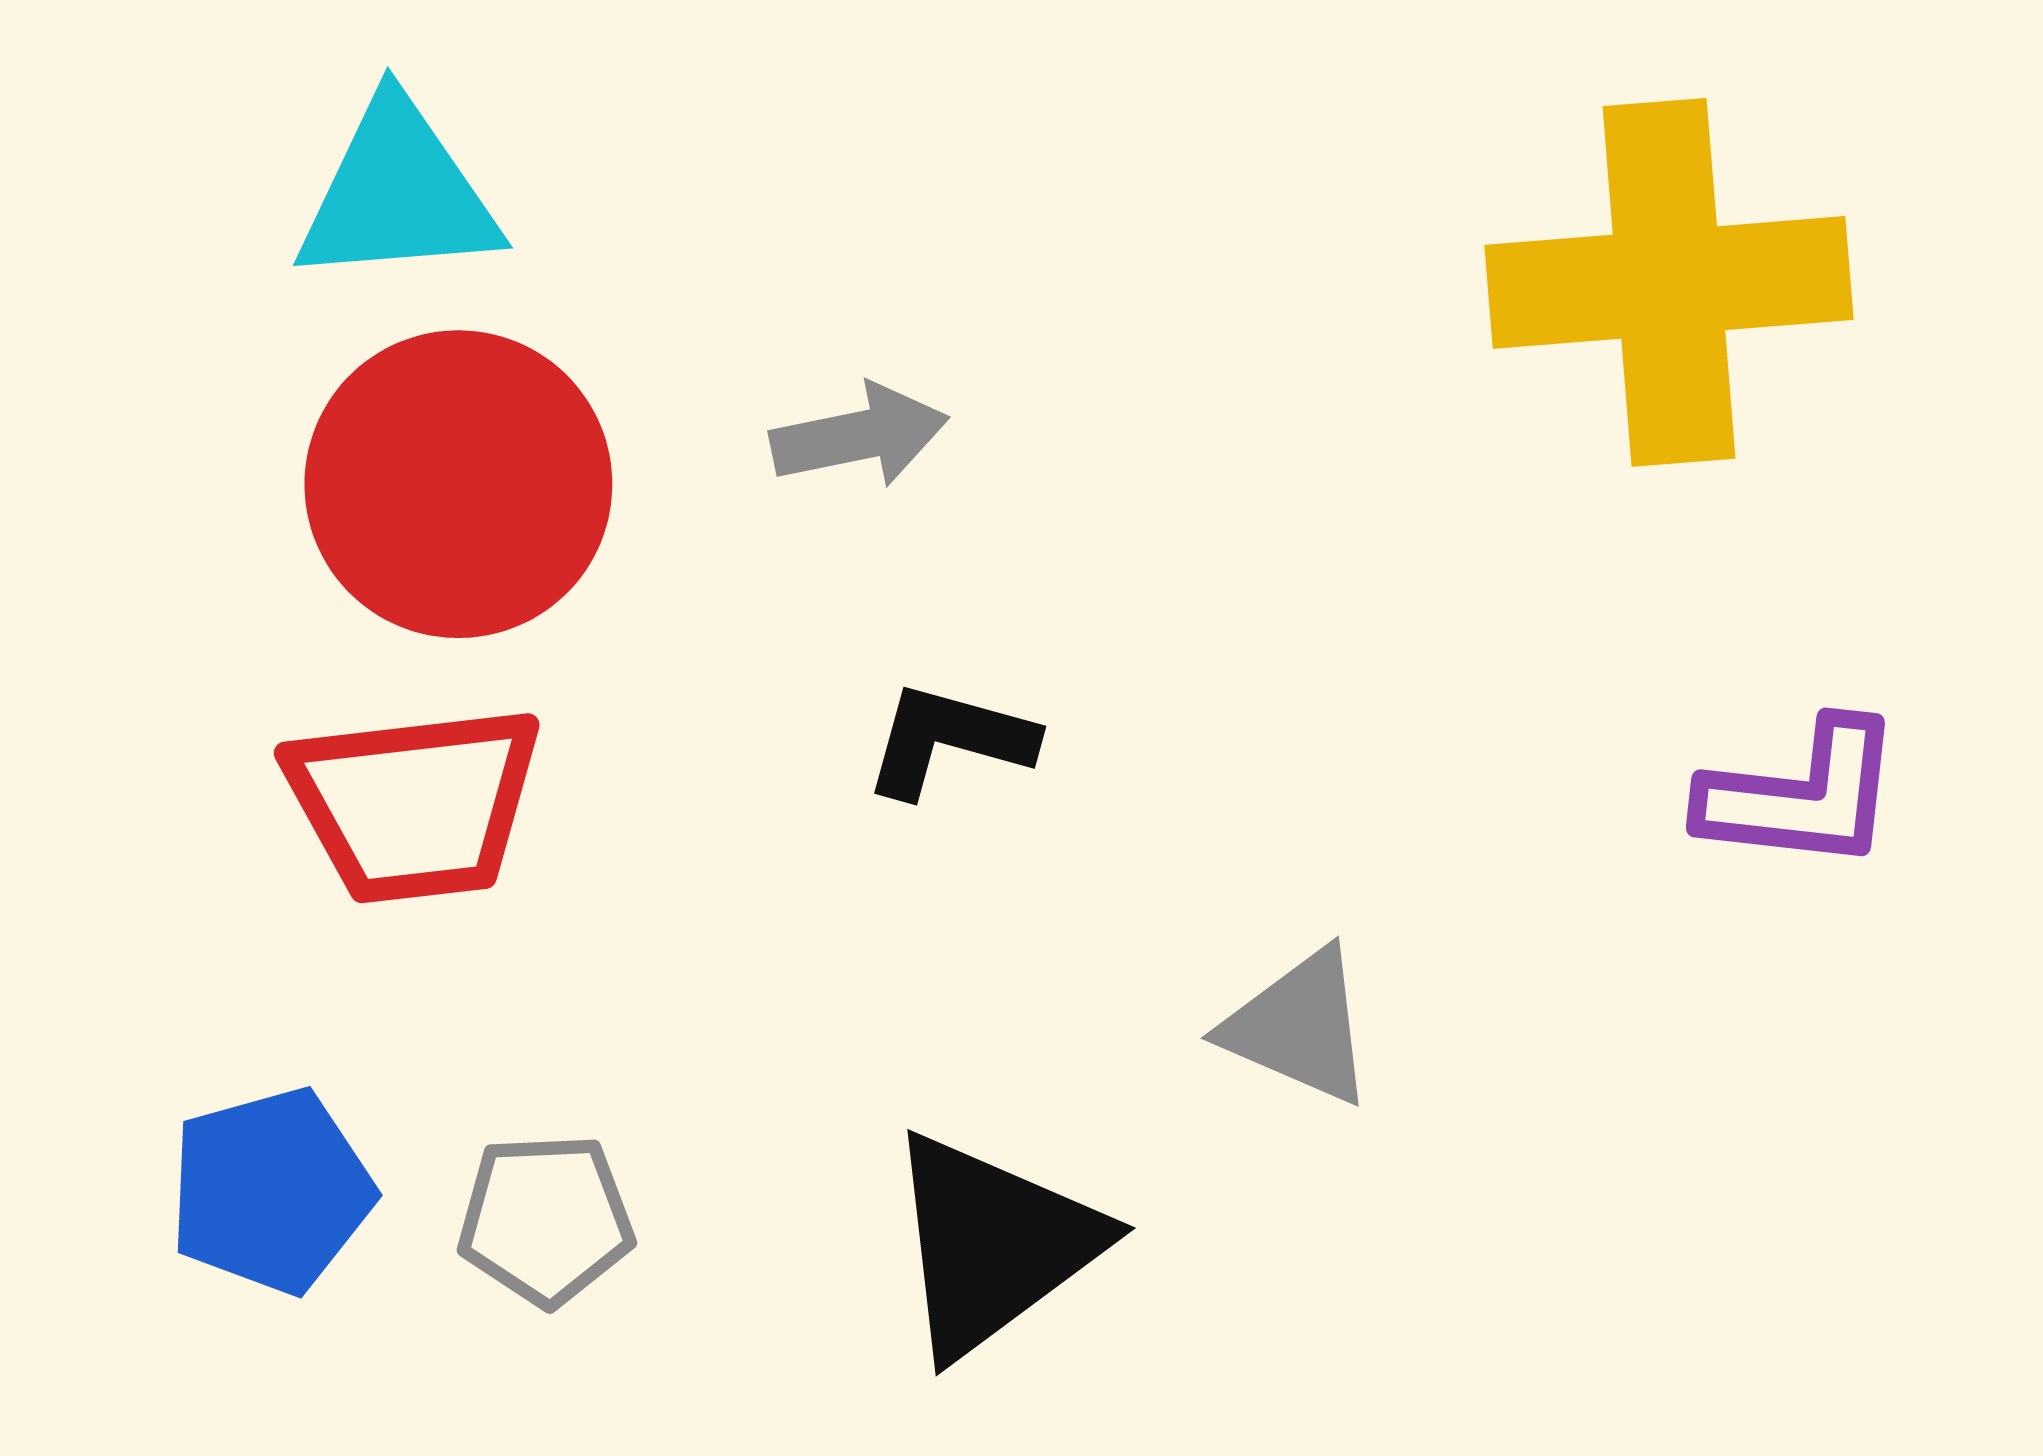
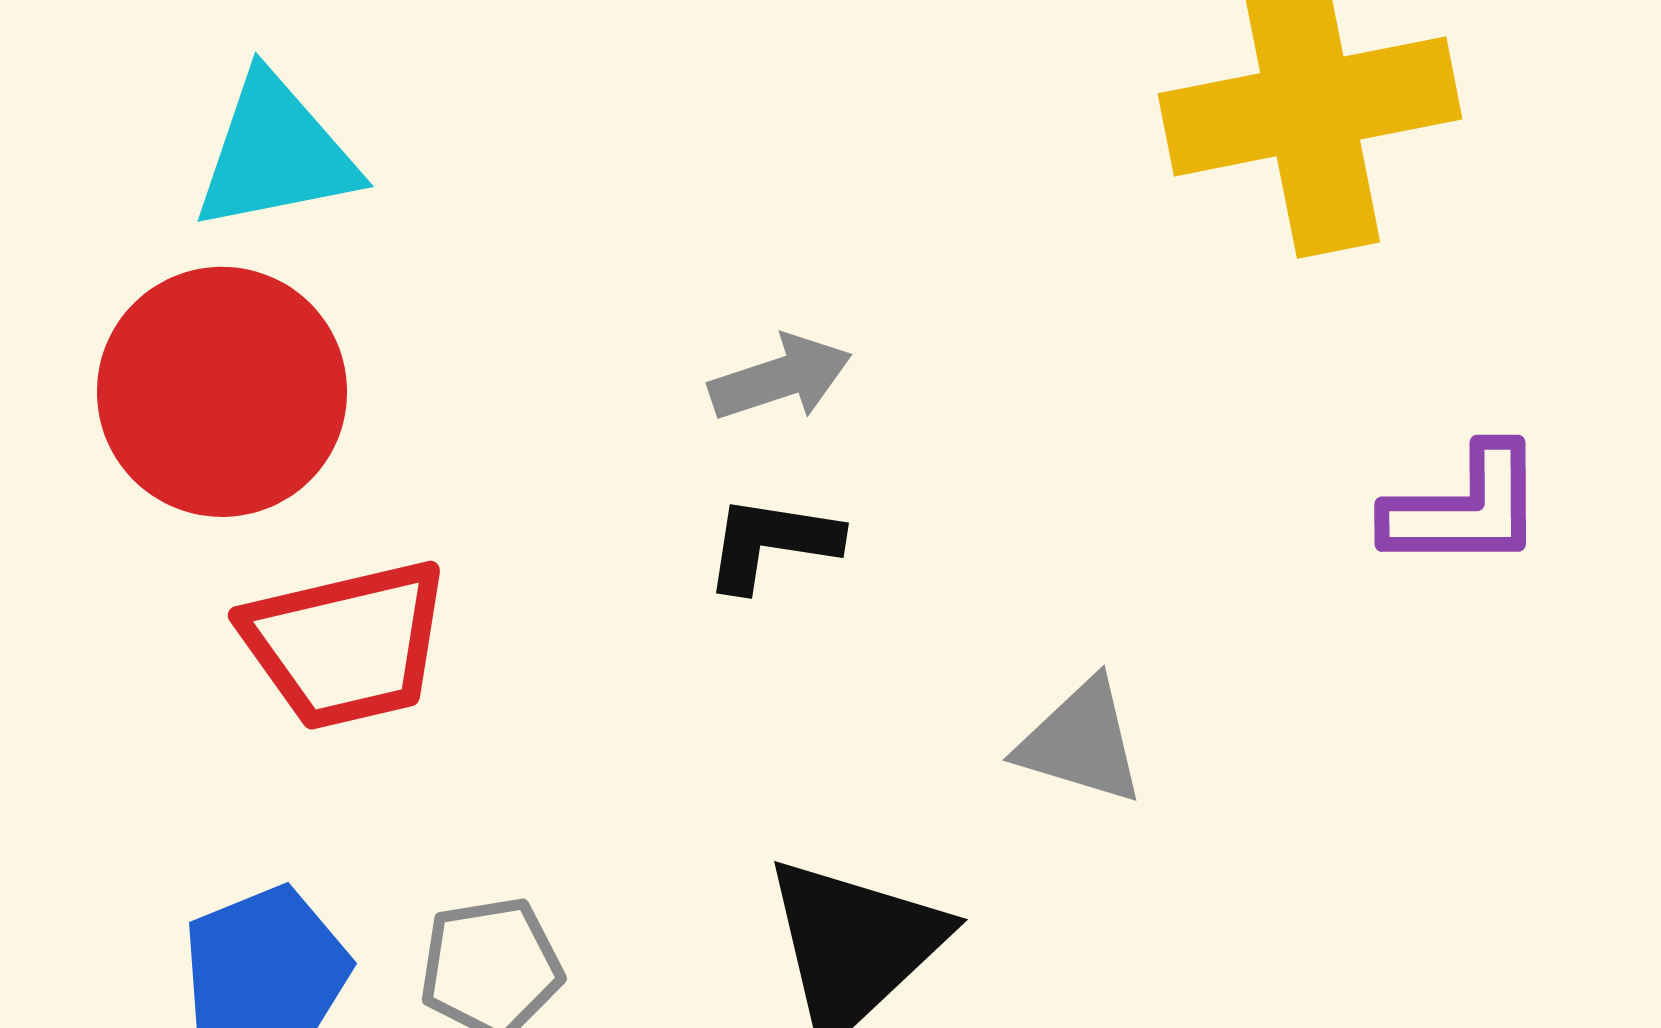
gray arrow: (859, 436) -> (780, 378), moved
red circle: (458, 484) -> (222, 392), moved

